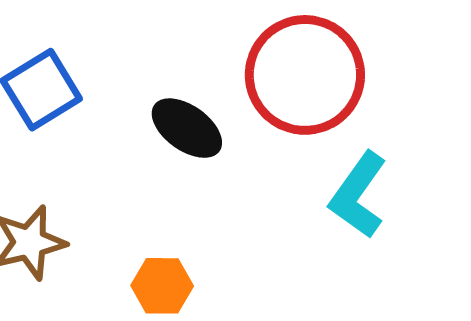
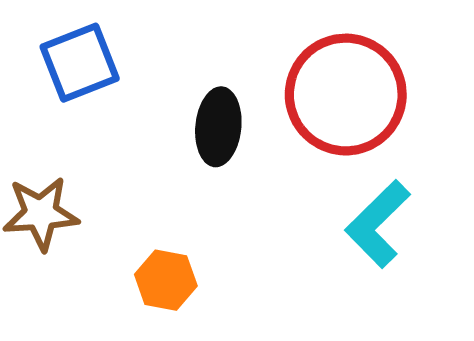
black ellipse: (187, 128) -> (218, 127), turned 50

